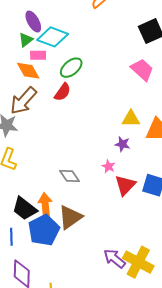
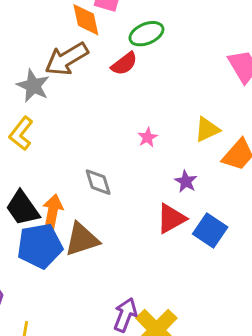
yellow triangle: (131, 119) -> (207, 129), turned -42
purple star: (122, 144) -> (186, 181), moved
pink star: (108, 166) -> (148, 137), moved
purple arrow: (114, 258) -> (125, 315), turned 55

